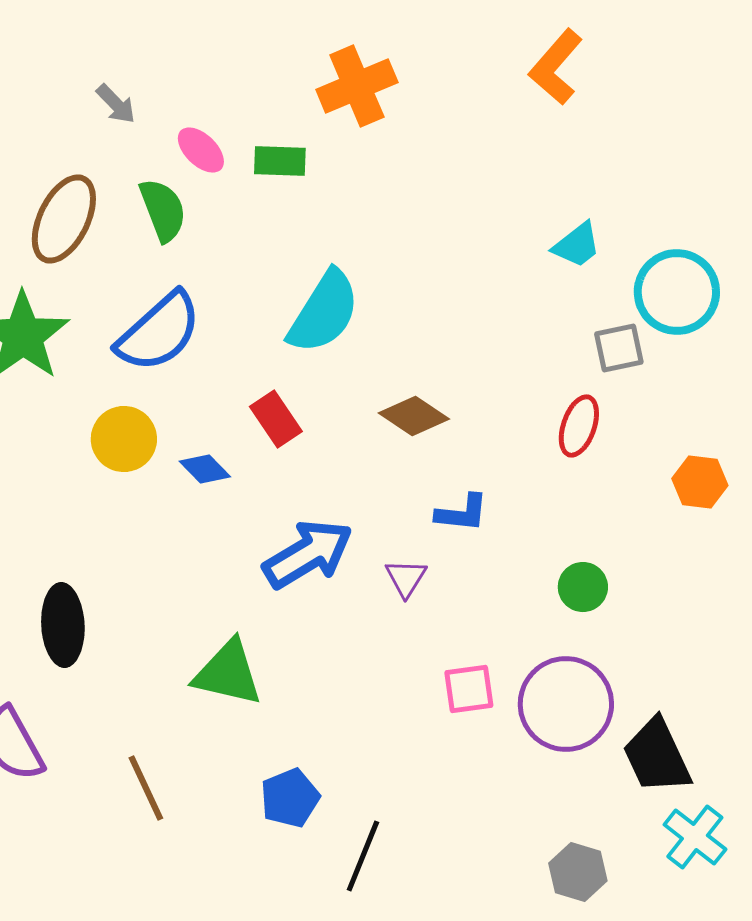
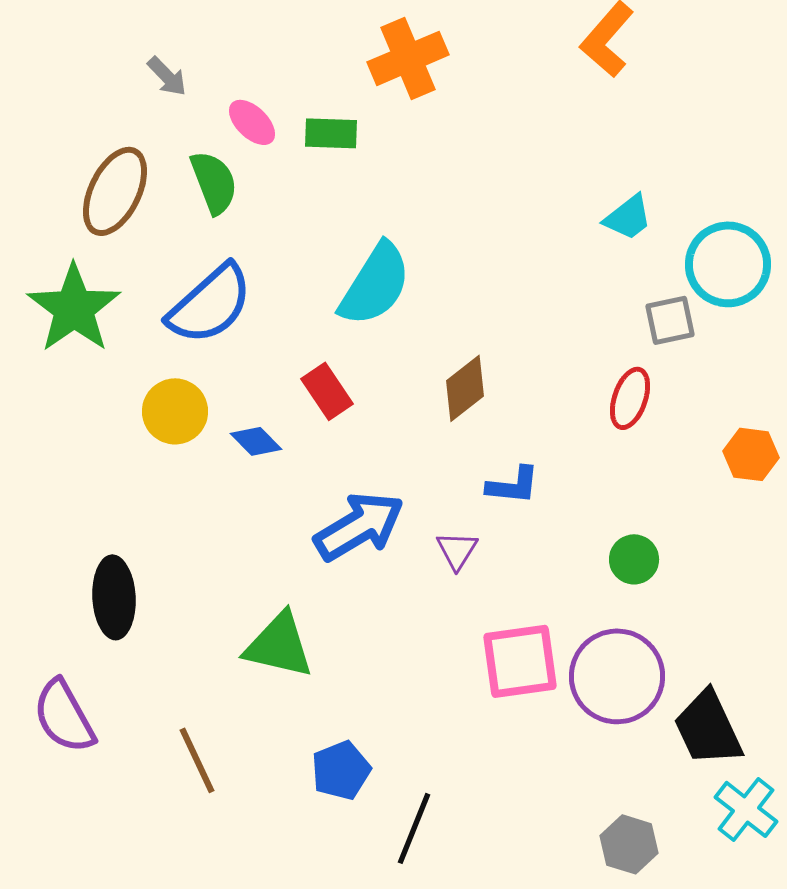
brown diamond: (414, 416) -> (465, 388), turned -72
pink square: (469, 689) -> (520, 661), size x1.5

